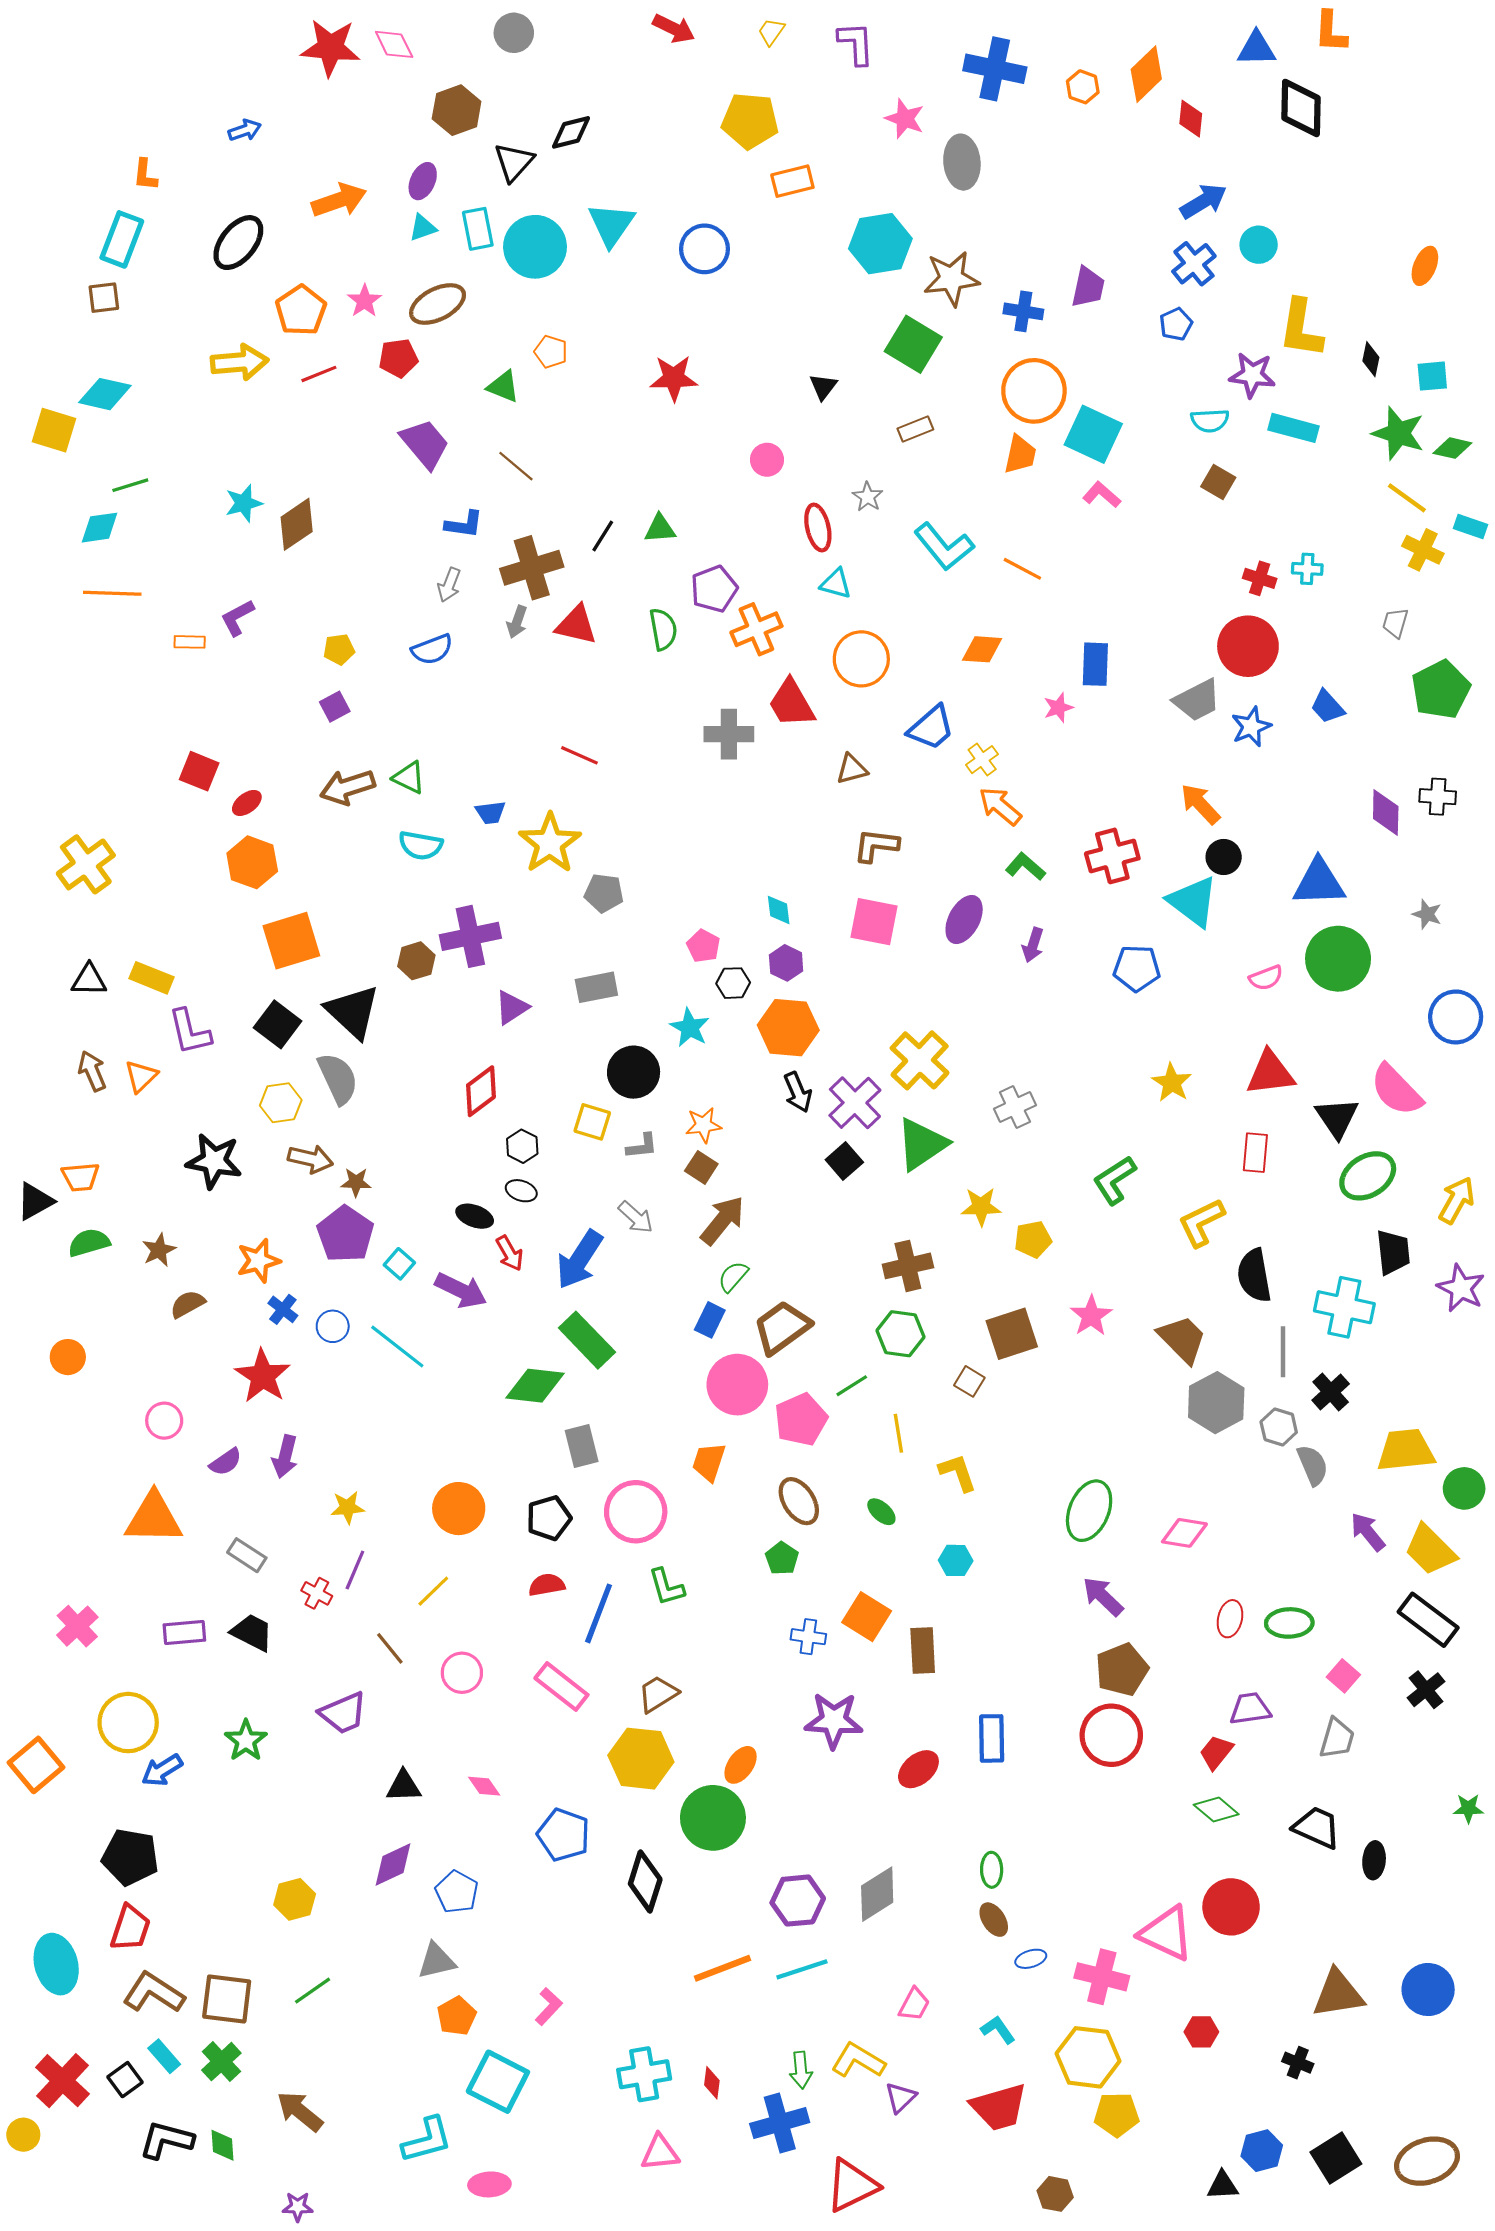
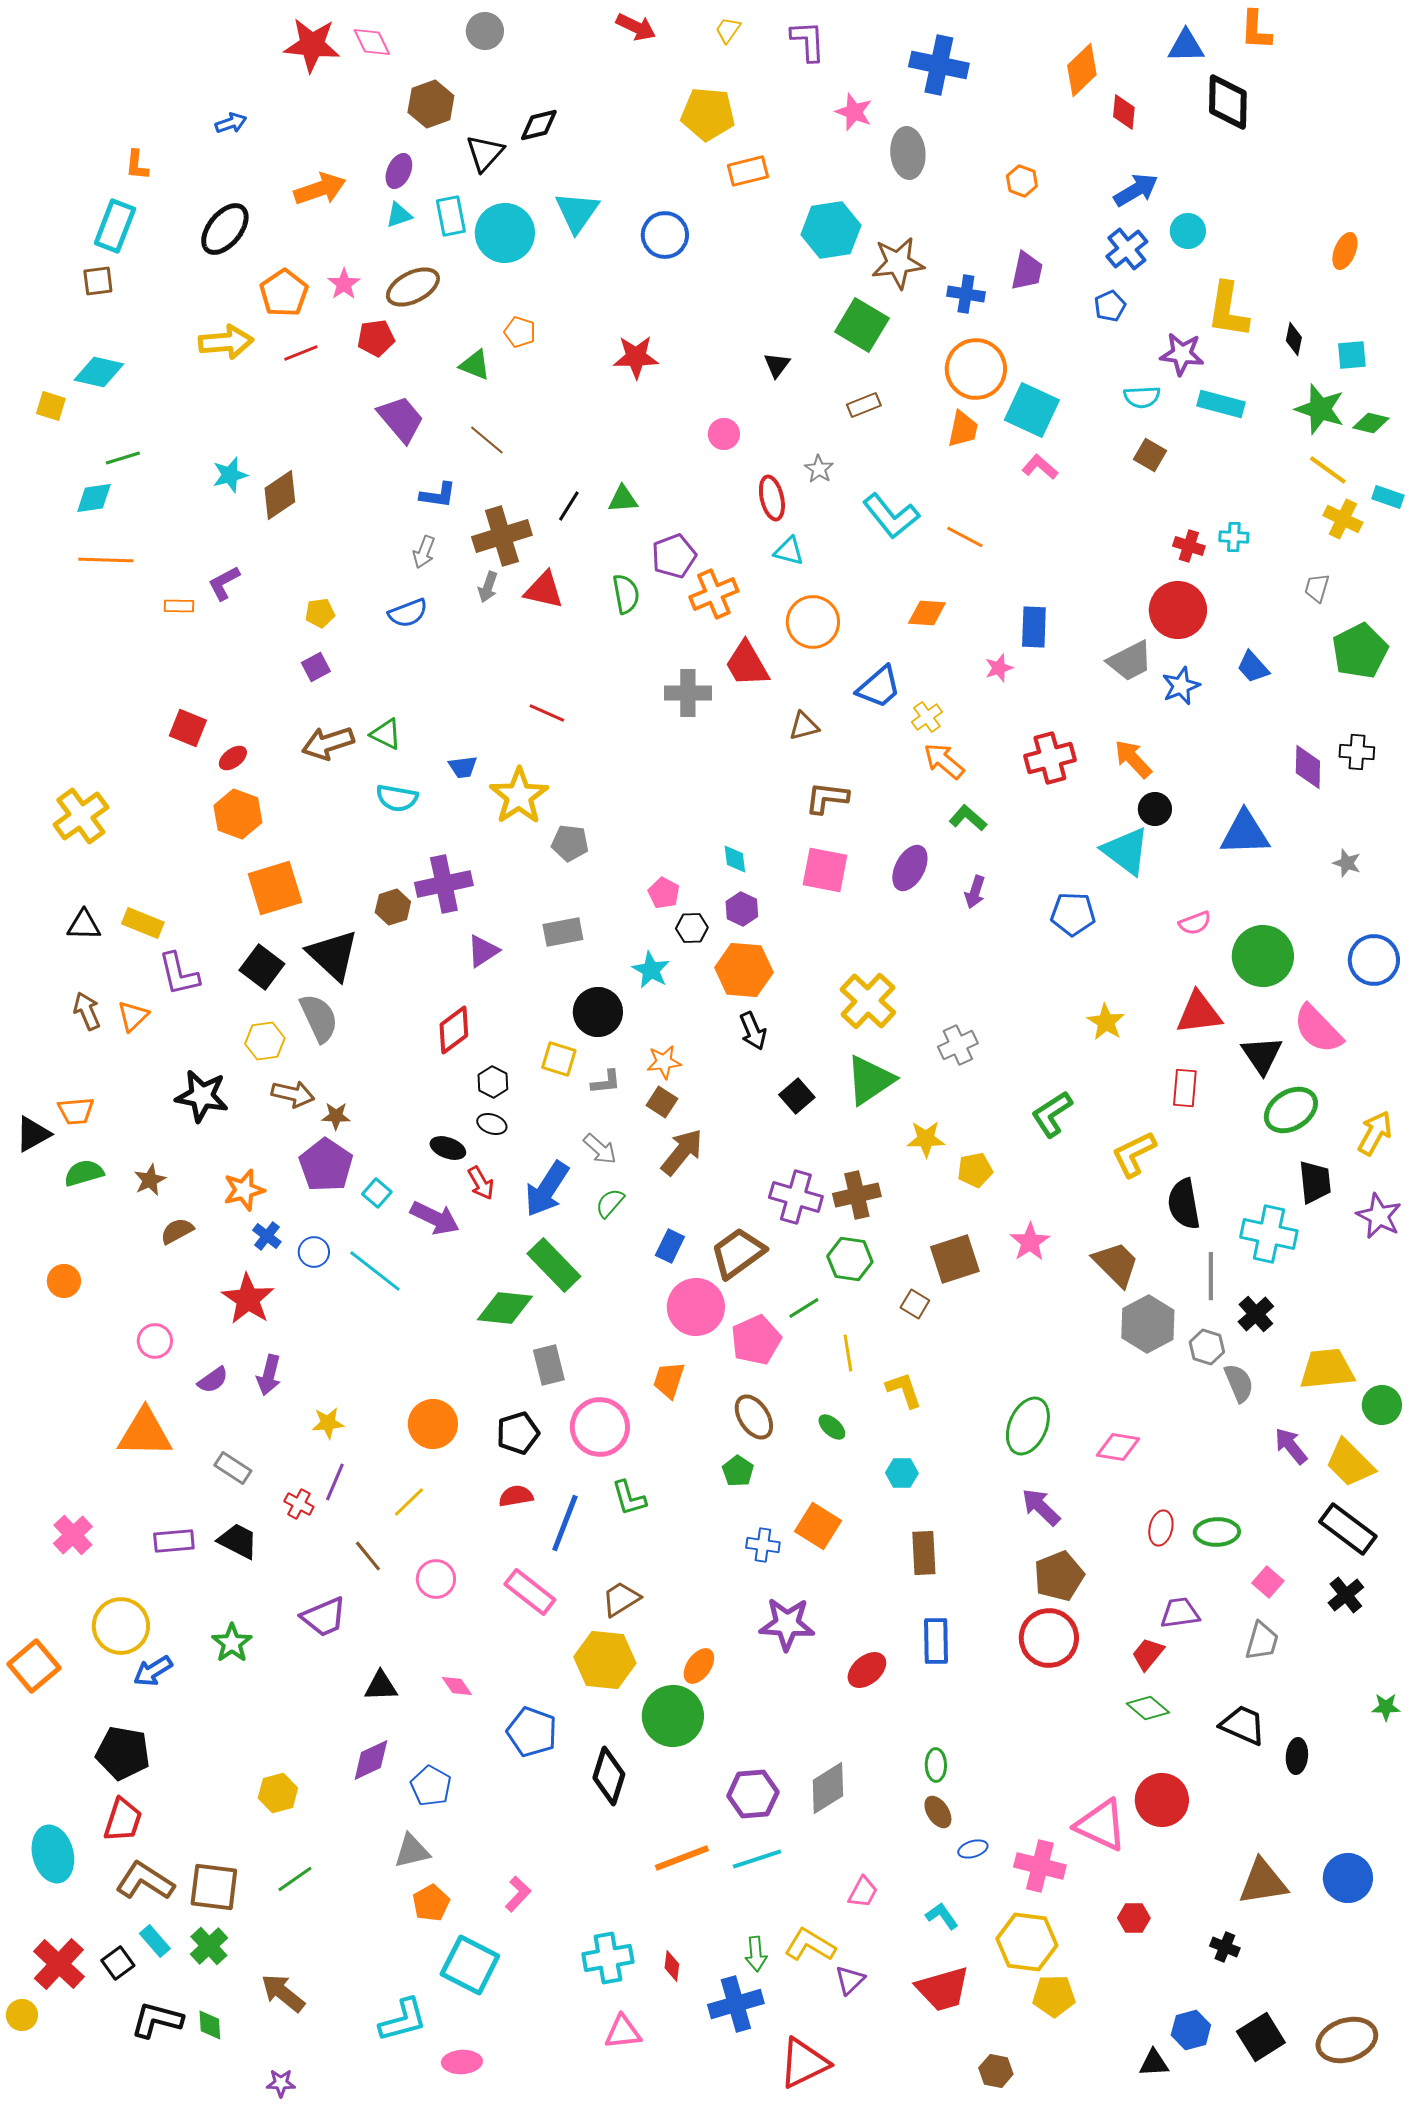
orange hexagon: (1083, 87) -> (1022, 181), moved
yellow square: (54, 430) -> (51, 406), size x0.7
red cross: (1112, 856) -> (1050, 758), moved
green circle: (1338, 959) -> (1263, 956), moved
purple cross: (855, 1103) -> (796, 1197), moved, turned -30
green semicircle: (733, 1277) -> (610, 1203), moved
brown rectangle: (923, 1650) -> (924, 1553), moved

